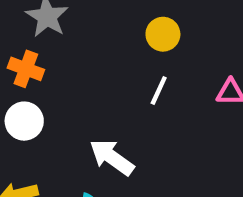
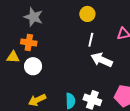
white arrow: (112, 157) -> (102, 60), moved

